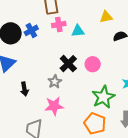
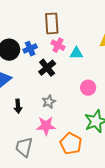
pink cross: (59, 25) -> (58, 45), turned 32
black cross: (68, 64) -> (47, 68), moved
orange pentagon: (95, 123) -> (71, 144), moved

